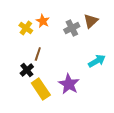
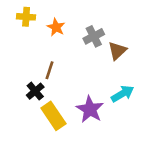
brown triangle: (91, 21) -> (117, 51), moved
yellow cross: (26, 28) -> (26, 17), moved, turned -32
cyan arrow: (97, 61) -> (122, 94), moved

